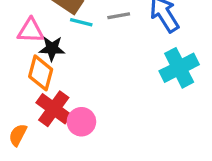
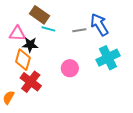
gray line: (119, 16) -> (79, 30), moved
pink circle: (81, 122) -> (70, 68), moved

